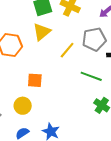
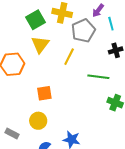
gray pentagon: (94, 39) -> (83, 31), moved

